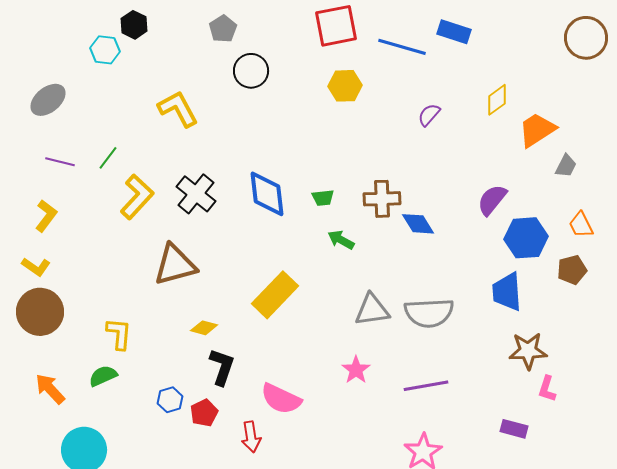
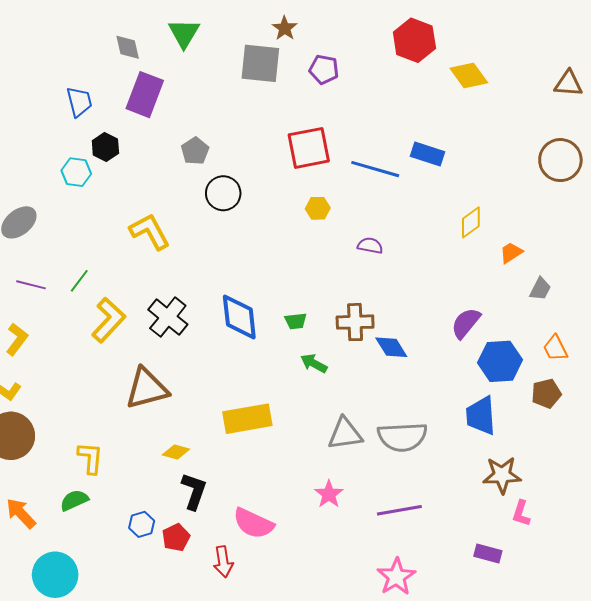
yellow hexagon: (345, 86) -> (318, 208), size x0.7
purple semicircle: (429, 115) -> (370, 246), moved, turned 60
orange trapezoid: (537, 130) -> (511, 253), size x0.6
yellow rectangle: (275, 295) -> (247, 419), turned 36

